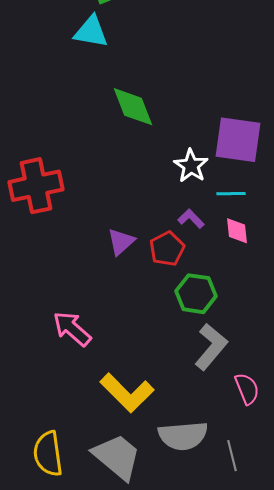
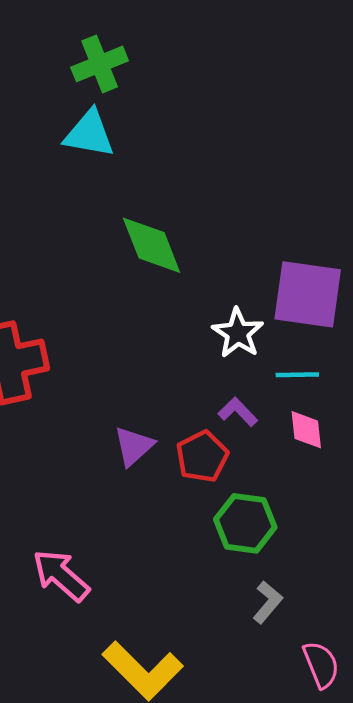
gray L-shape: (211, 347) -> (268, 602), size x0.6

